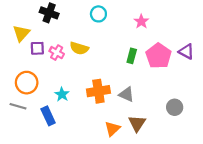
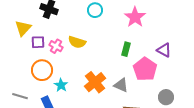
pink star: (141, 21) -> (135, 17), size x1.5
purple triangle: (186, 51) -> (164, 50), moved
pink pentagon: (159, 56) -> (145, 69), moved
orange circle: (27, 83) -> (42, 70), moved
orange cross: (98, 91) -> (95, 82), turned -30

